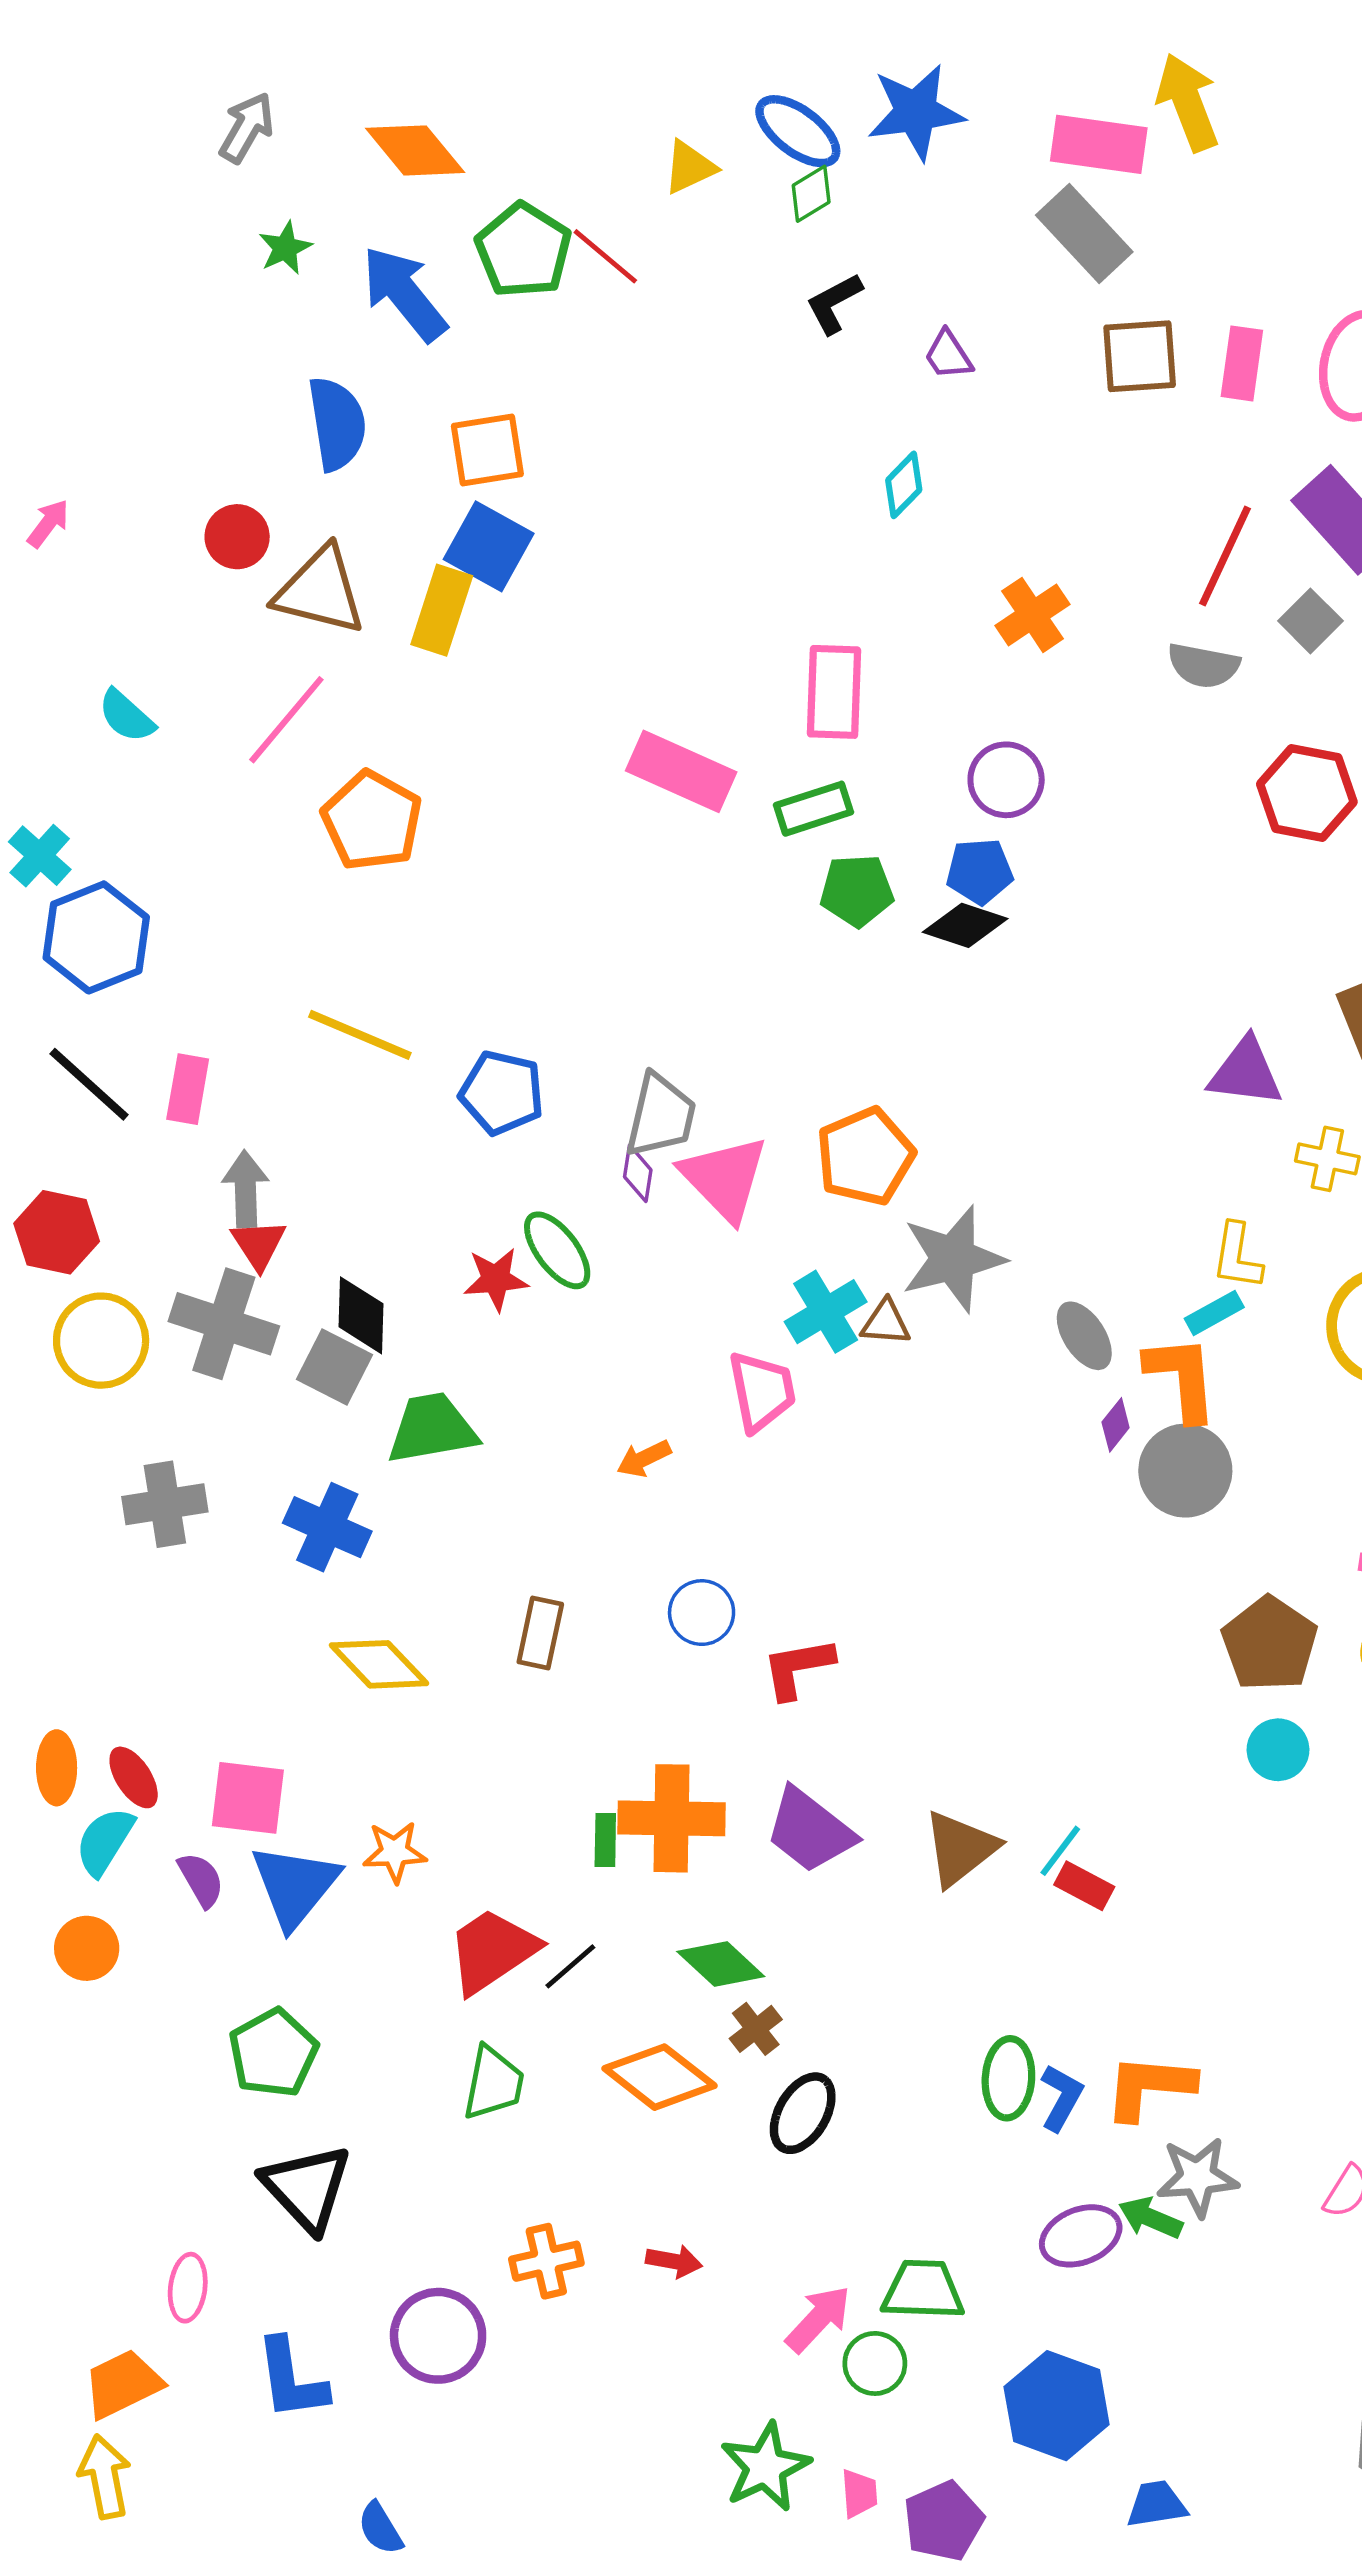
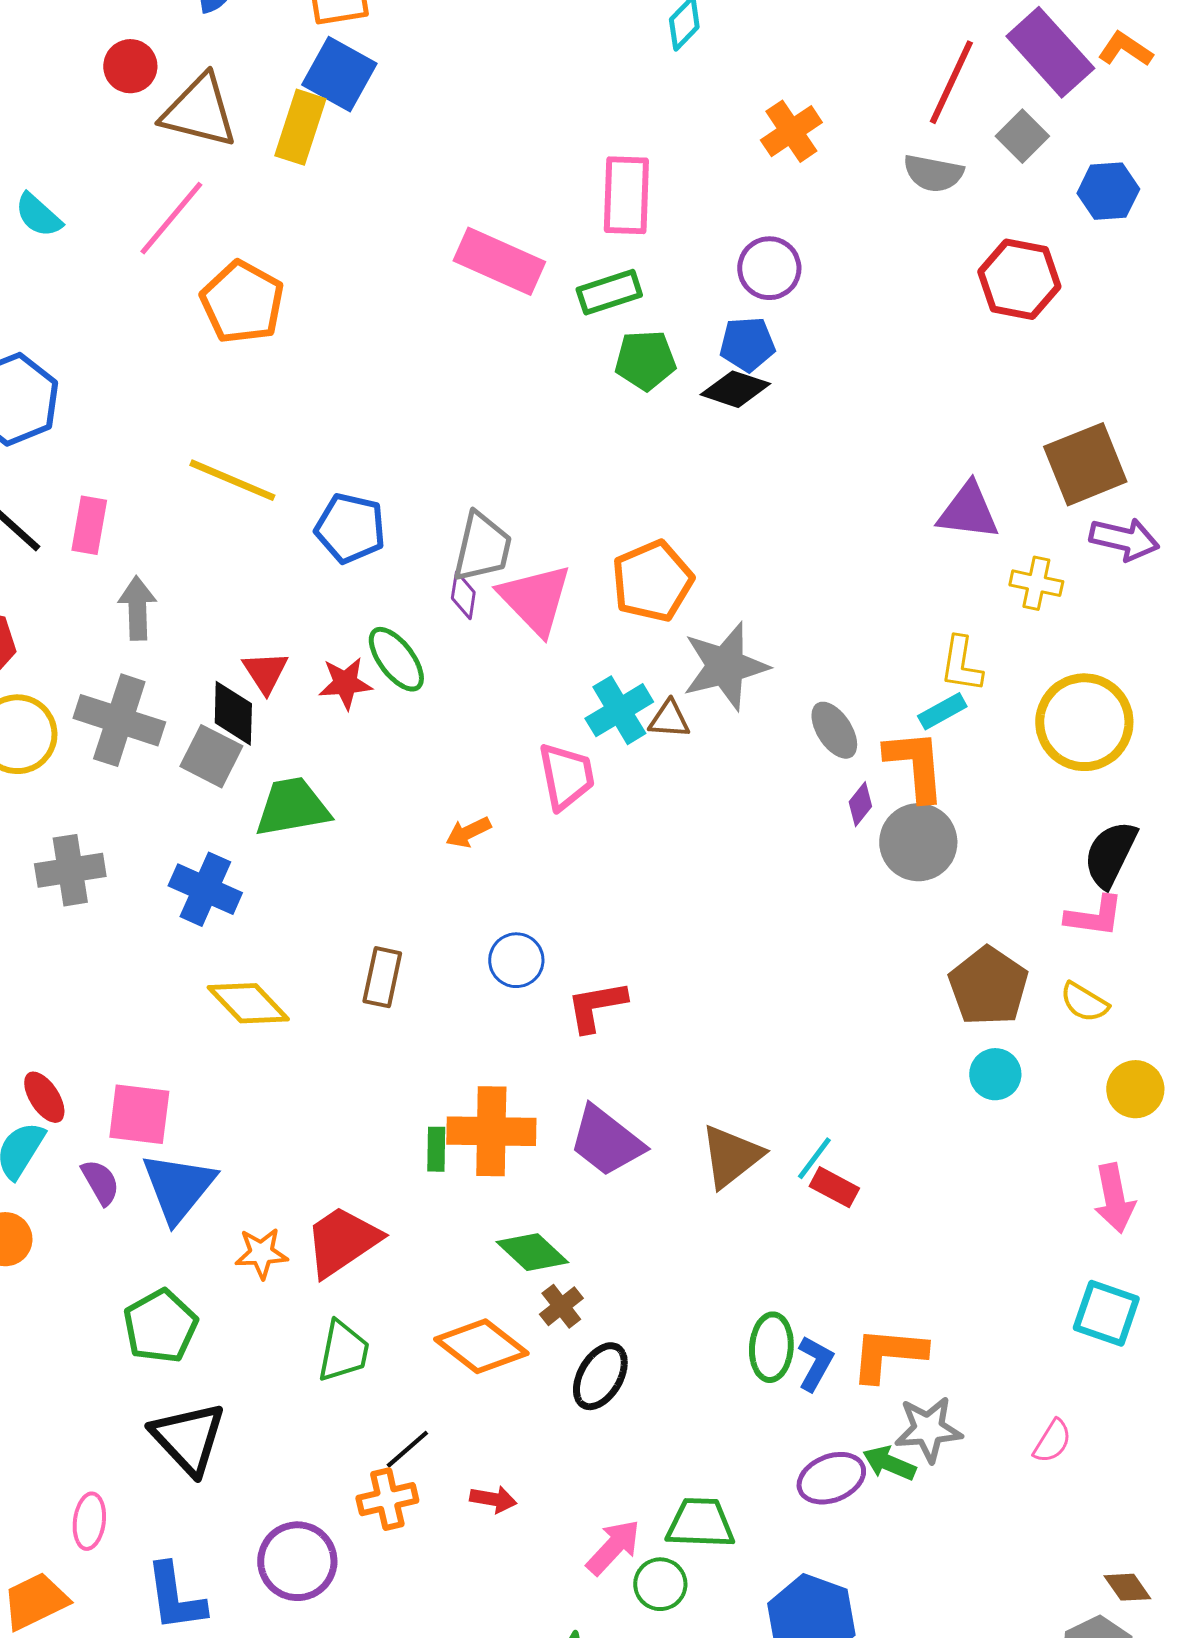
red triangle: (259, 1244) -> (265, 672), moved
orange star: (395, 1852) -> (261, 1253), moved
black line: (570, 1966) -> (407, 1449), moved

